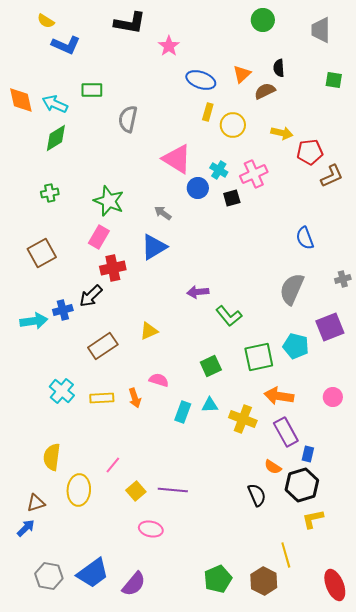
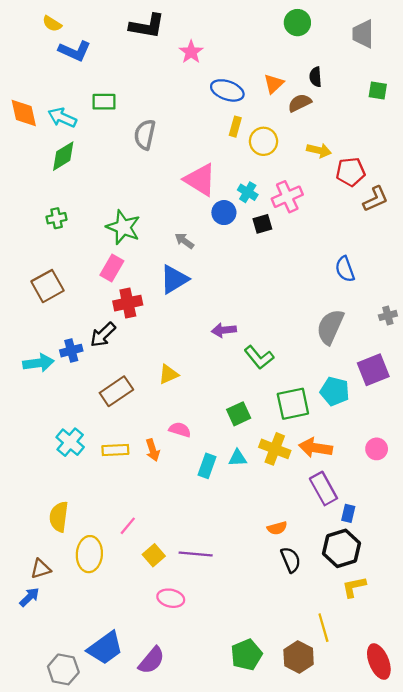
yellow cross: (243, 419) -> (275, 449), moved
orange semicircle: (273, 467) -> (277, 528), moved, turned -48
gray hexagon: (49, 576) -> (63, 669), moved

